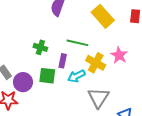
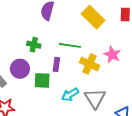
green cross: (40, 47) -> (34, 45), moved
cyan arrow: (76, 76) -> (70, 95), moved
purple circle: (23, 82) -> (20, 69), moved

